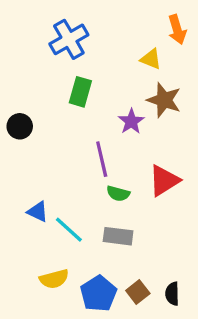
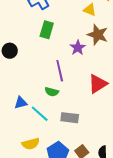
green semicircle: (118, 194) -> (52, 92), moved
blue triangle: (38, 212) -> (21, 103), turned -40

